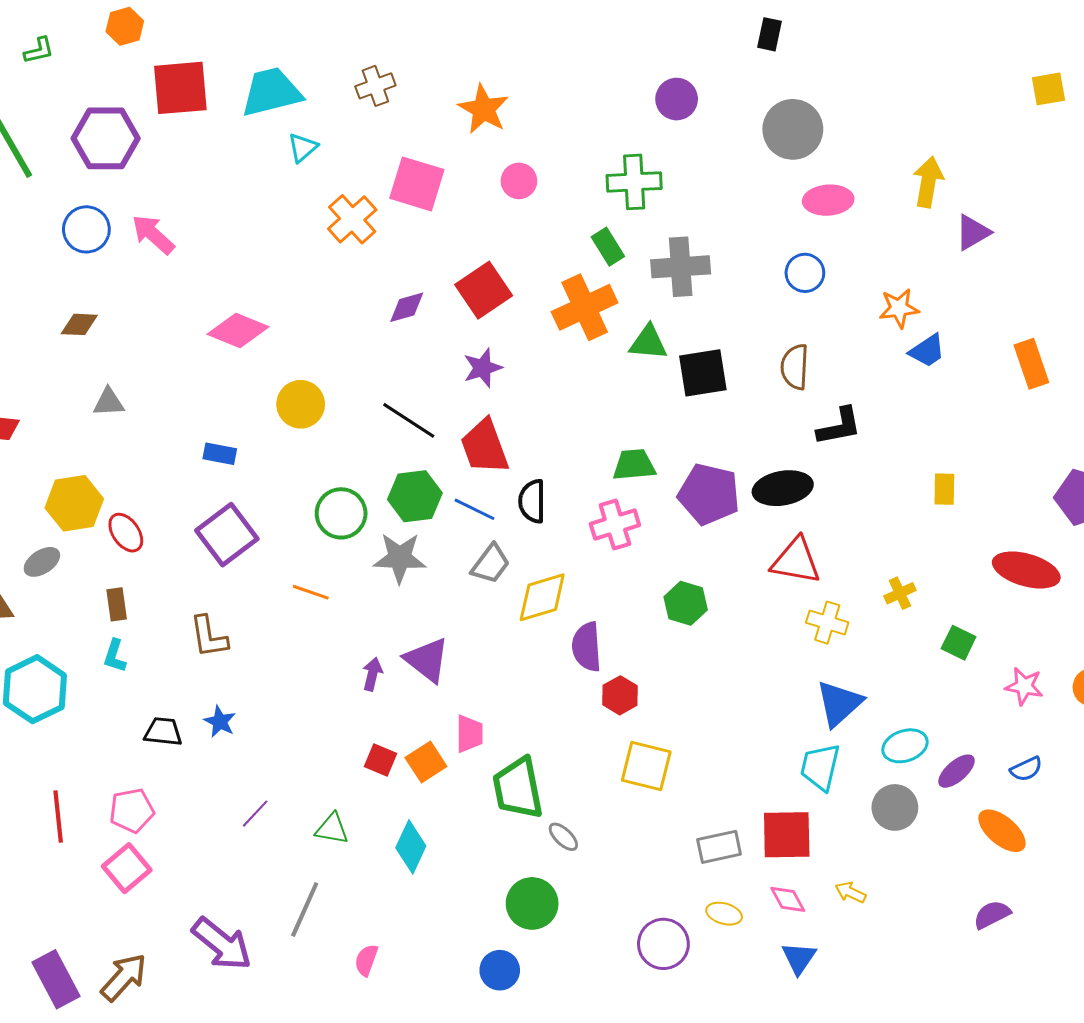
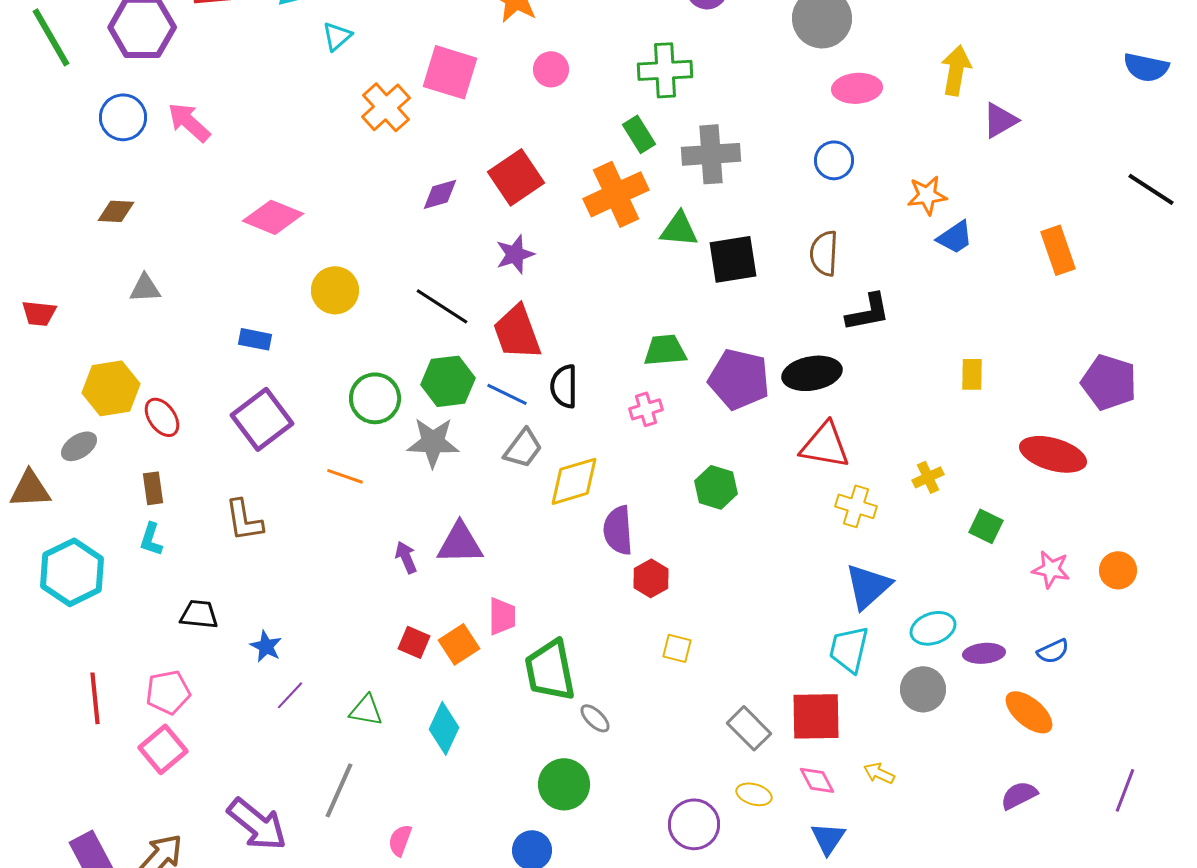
pink cross: (615, 525) -> (646, 409), size x0.7
purple triangle: (427, 660) -> (460, 543), turned -39
purple arrow: (372, 674) -> (406, 557), turned -36
blue star: (220, 722) -> (266, 646), moved
yellow square: (646, 766) -> (677, 648), size x0.6
purple ellipse: (957, 771) -> (984, 653), turned 36
gray rectangle: (719, 847) -> (749, 728), turned 57

